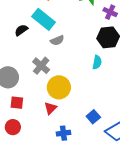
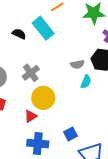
black semicircle: (21, 30) -> (19, 34), turned 48
gray semicircle: (57, 40) -> (77, 64), moved
blue cross: (63, 133) -> (38, 144), size x1.5

